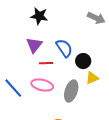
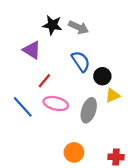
gray arrow: (96, 18) -> (78, 27), moved
purple triangle: (34, 45) -> (32, 50), moved, turned -36
red line: (46, 63) -> (44, 81), moved, turned -48

